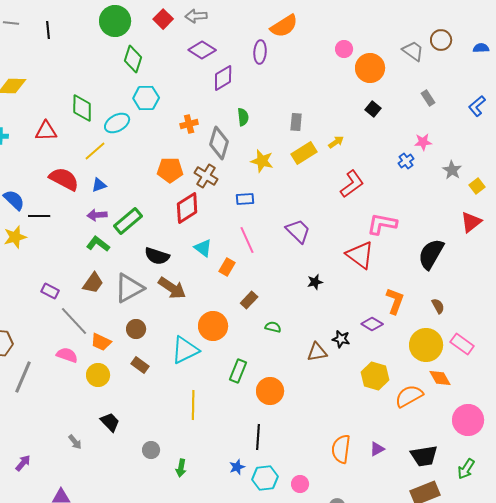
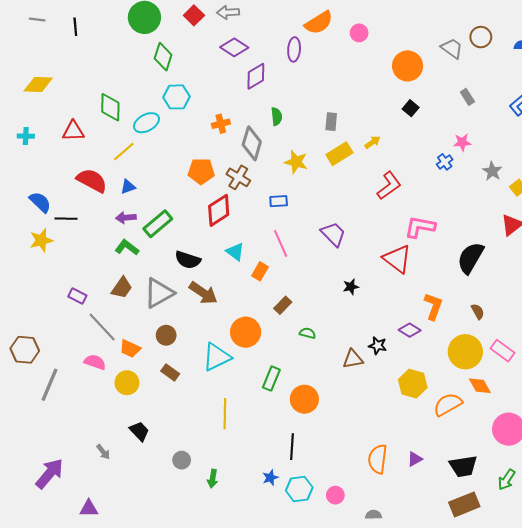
pink circle: (344, 49) -> (359, 33), moved
purple arrow: (23, 463) -> (50, 473), size x1.8

